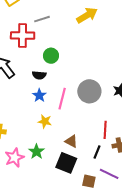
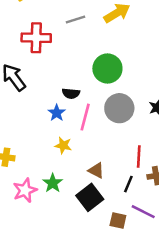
gray line: (42, 19) -> (76, 20), moved
green circle: (51, 56) -> (107, 69), moved, size x1.5
black semicircle: (39, 75) -> (71, 93), moved
black square: (66, 163) -> (90, 197), turned 30

